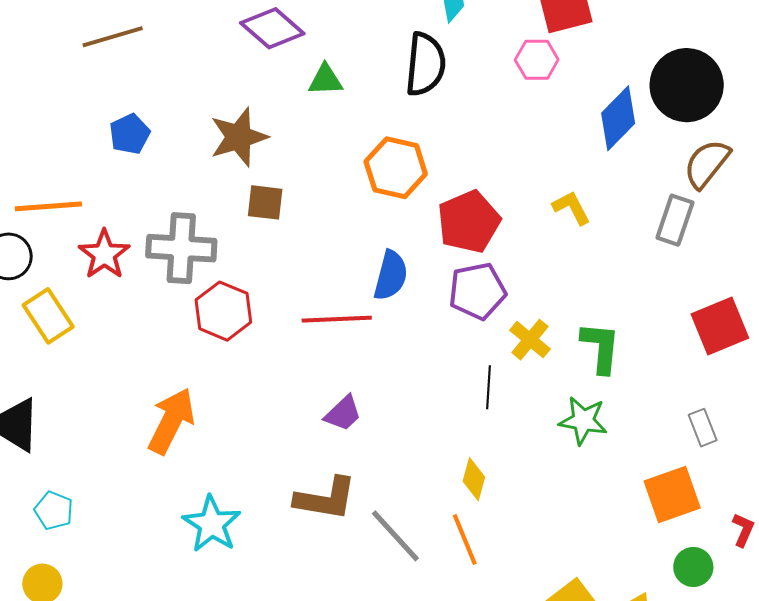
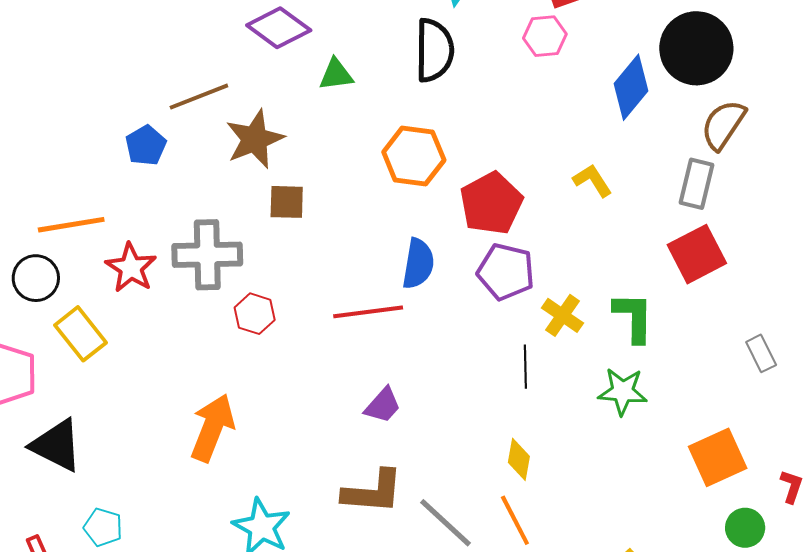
brown line: (113, 37) -> (199, 97), moved
purple pentagon: (477, 291) -> (506, 272), turned 30
red hexagon: (223, 311) -> (255, 314), size x0.7
red square: (720, 326) -> (697, 254), moved
gray rectangle: (703, 428) -> (761, 353), moved

